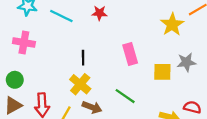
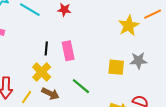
pink rectangle: (130, 54) -> (68, 51), moved

